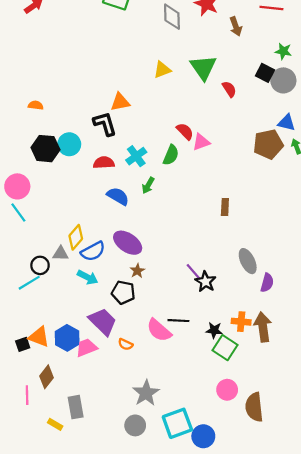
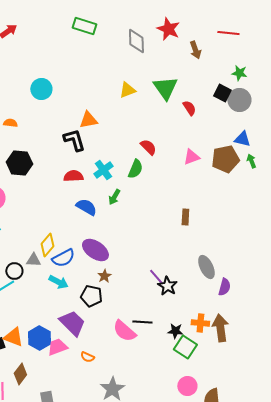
pink triangle: (201, 142) -> (191, 157), moved
cyan circle: (69, 144) -> (41, 89), moved
orange semicircle: (125, 344) -> (87, 357), moved

